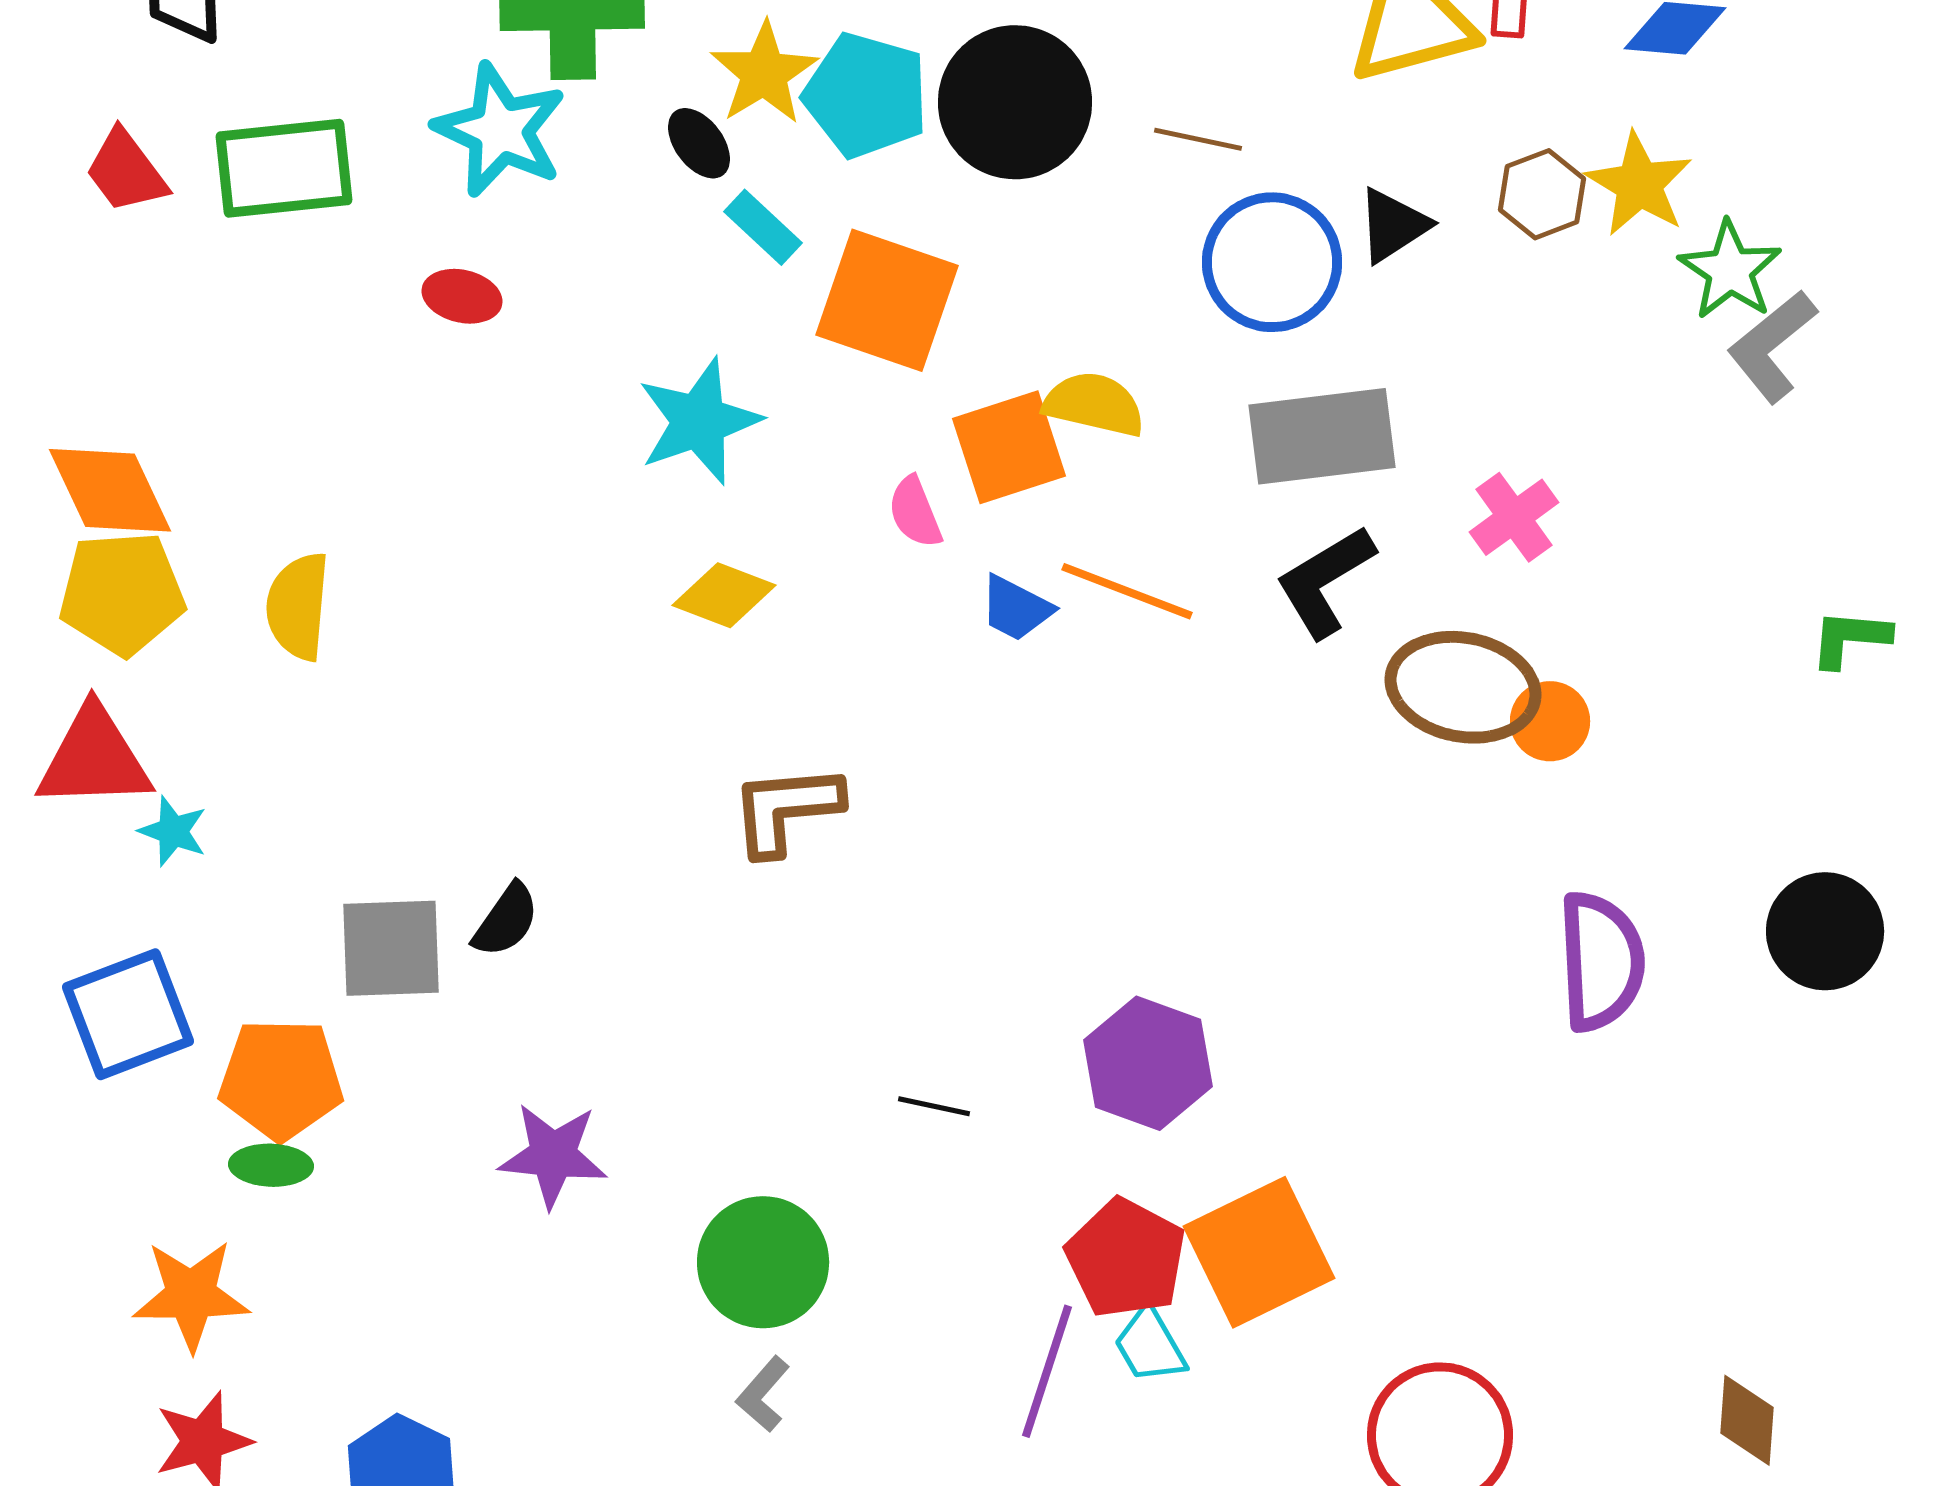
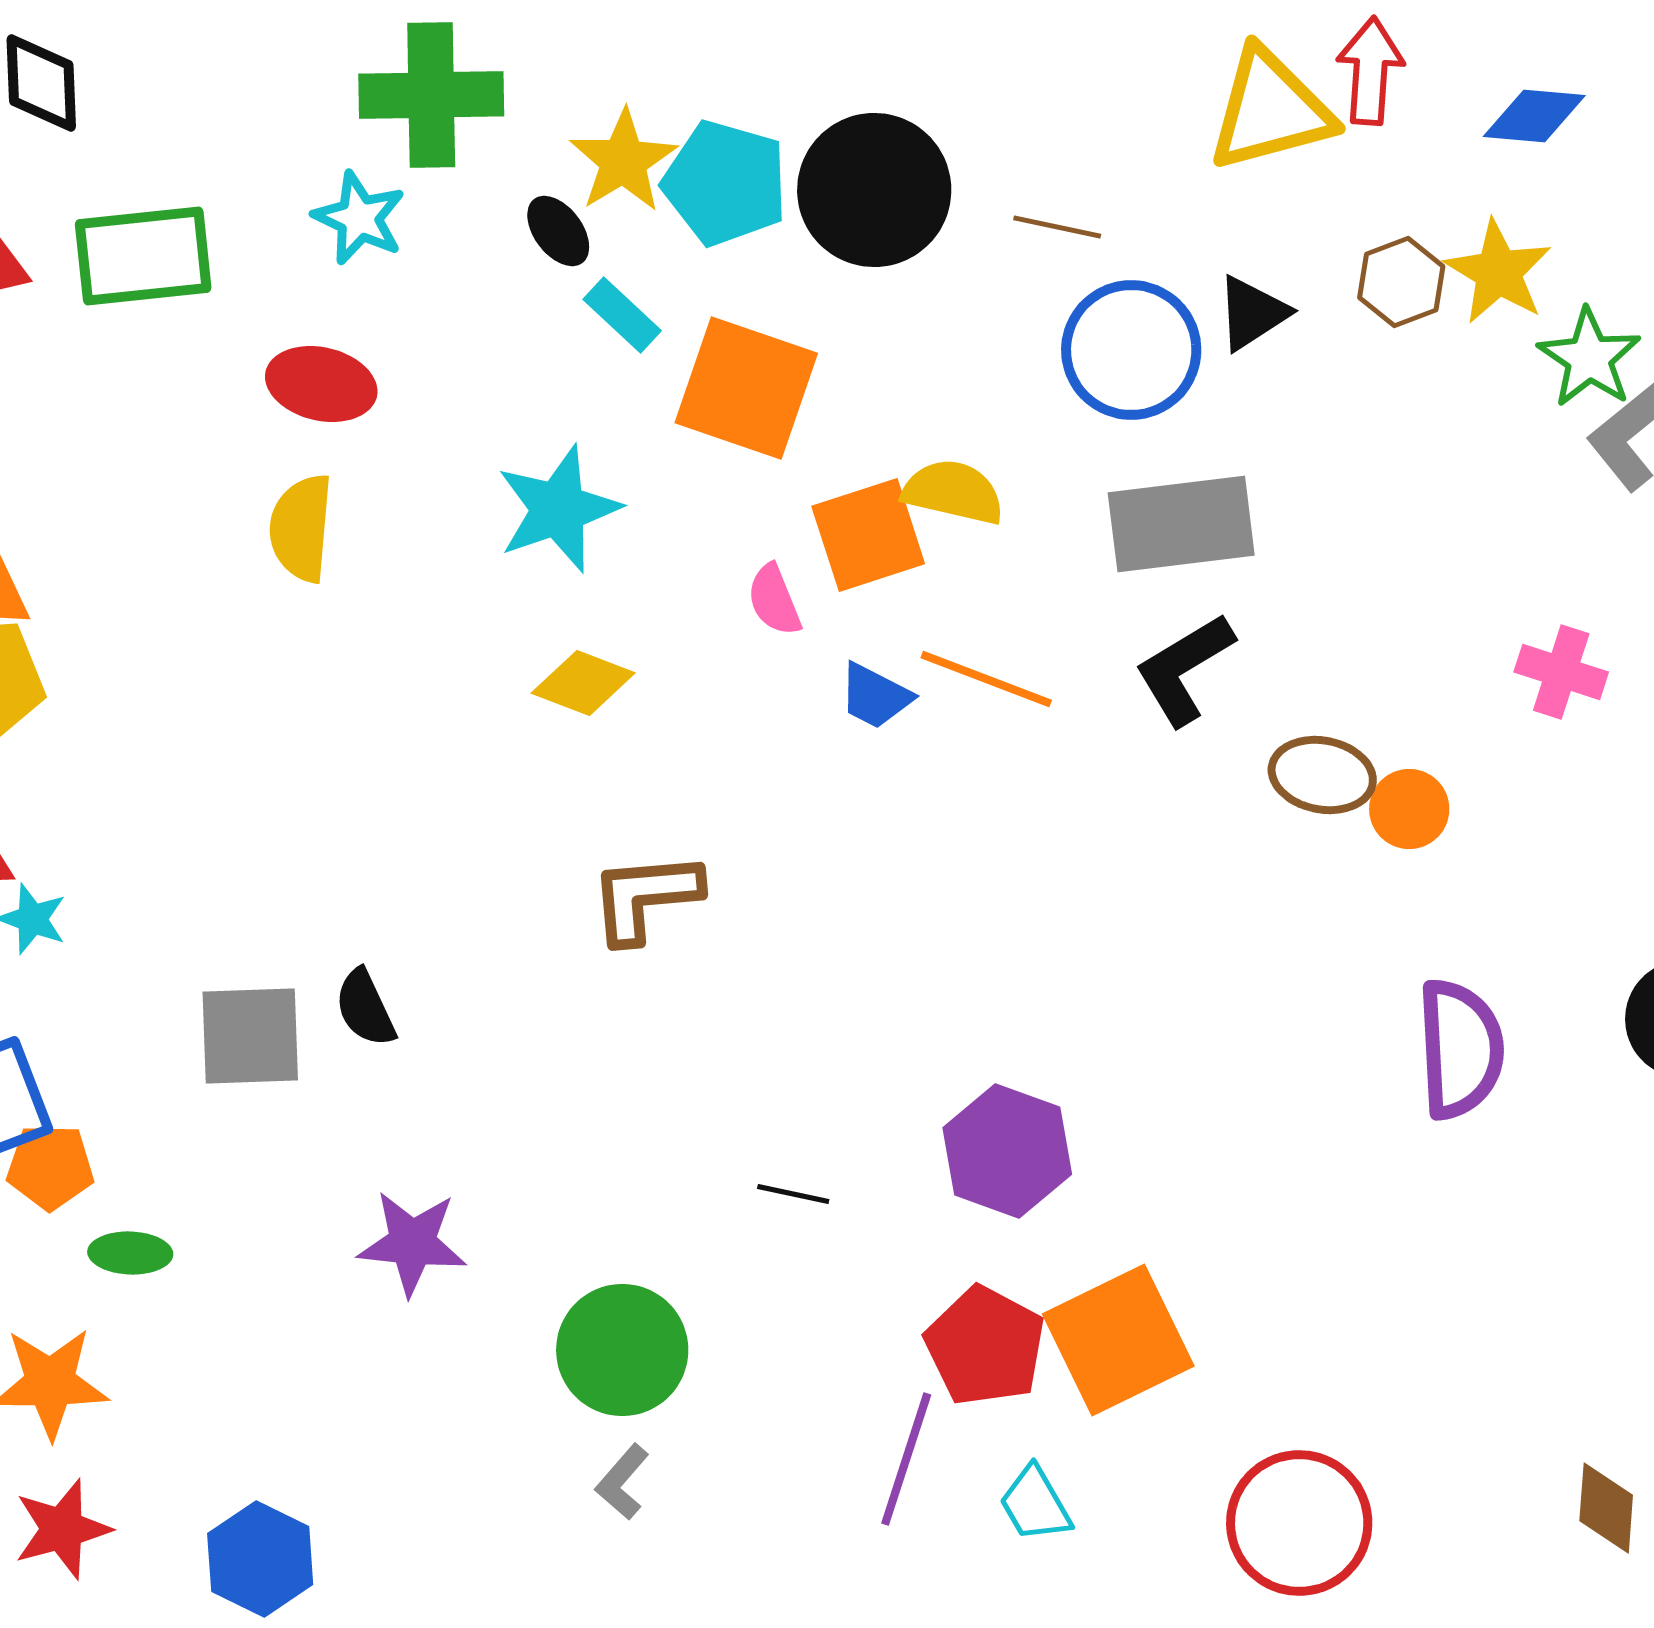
cyan star: (500, 130) -> (359, 218), size x0.7
red ellipse: (462, 296) -> (321, 384), size x1.4
pink cross: (1514, 517) -> (1561, 672), moved, turned -36
yellow semicircle: (298, 606) -> (301, 528), moved
brown ellipse: (1463, 687) -> (1322, 775), size x0.7
black semicircle: (506, 920) -> (365, 1008), turned 120
orange pentagon: (281, 1079) -> (50, 1167), moved, size x0.7
cyan trapezoid: (1150, 1345) -> (1035, 1504), moved

